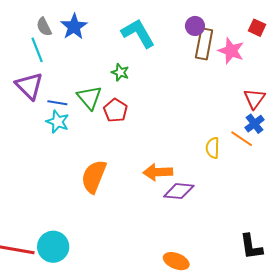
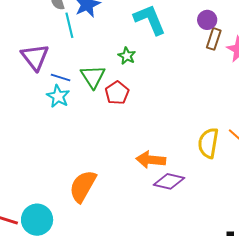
brown rectangle: (204, 44) -> (214, 39), size x0.7
cyan line: (37, 50) -> (69, 25), moved
yellow semicircle: (213, 148) -> (208, 143), size x1.4
orange semicircle: (94, 177) -> (83, 186), moved

